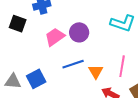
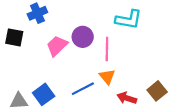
blue line: (73, 64) -> (83, 89), moved
pink line: (122, 66) -> (107, 49), moved

